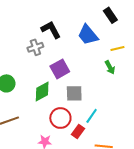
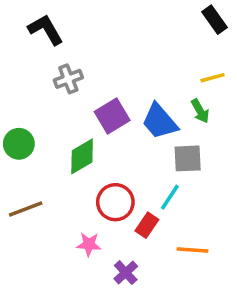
black rectangle: (110, 15) -> (214, 20), moved
black L-shape: (51, 30) -> (46, 30), moved
blue trapezoid: (88, 35) -> (160, 121), moved
gray square: (74, 93) -> (188, 158), moved

